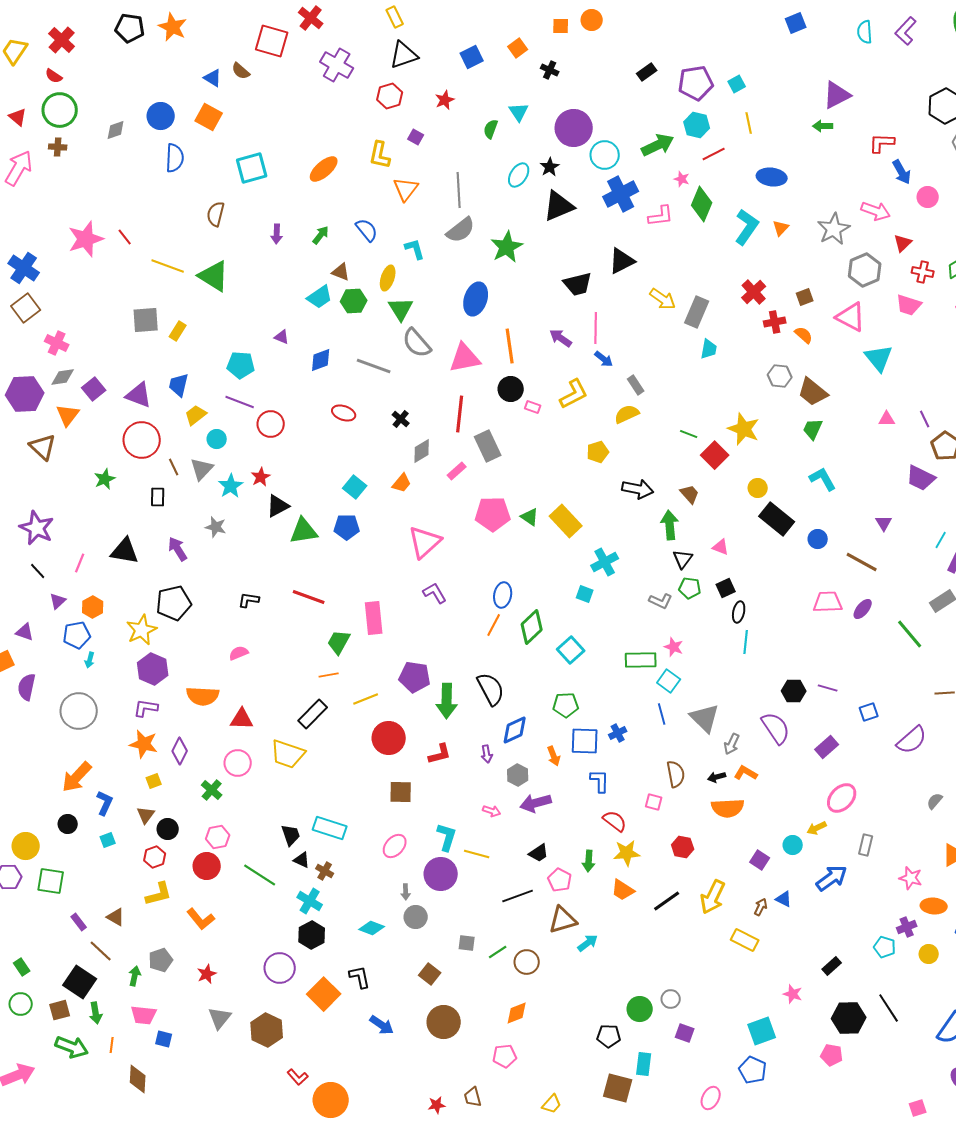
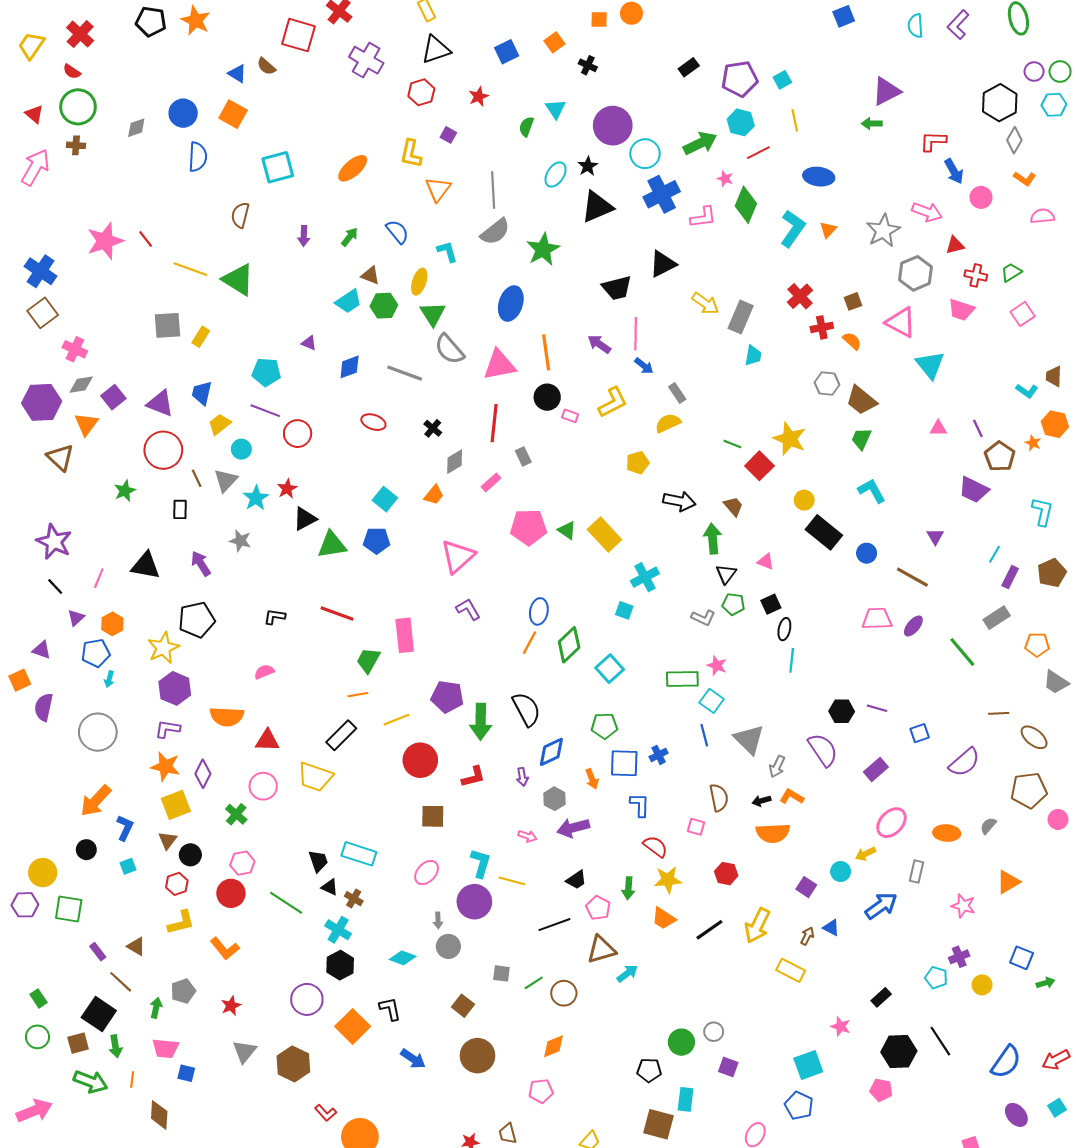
red triangle: (903, 243) -> (955, 245), turned 30
gray rectangle: (488, 446) -> (523, 456), size x0.6
yellow square: (154, 781) -> (176, 805), size x1.8
orange ellipse: (934, 906) -> (947, 833), moved

